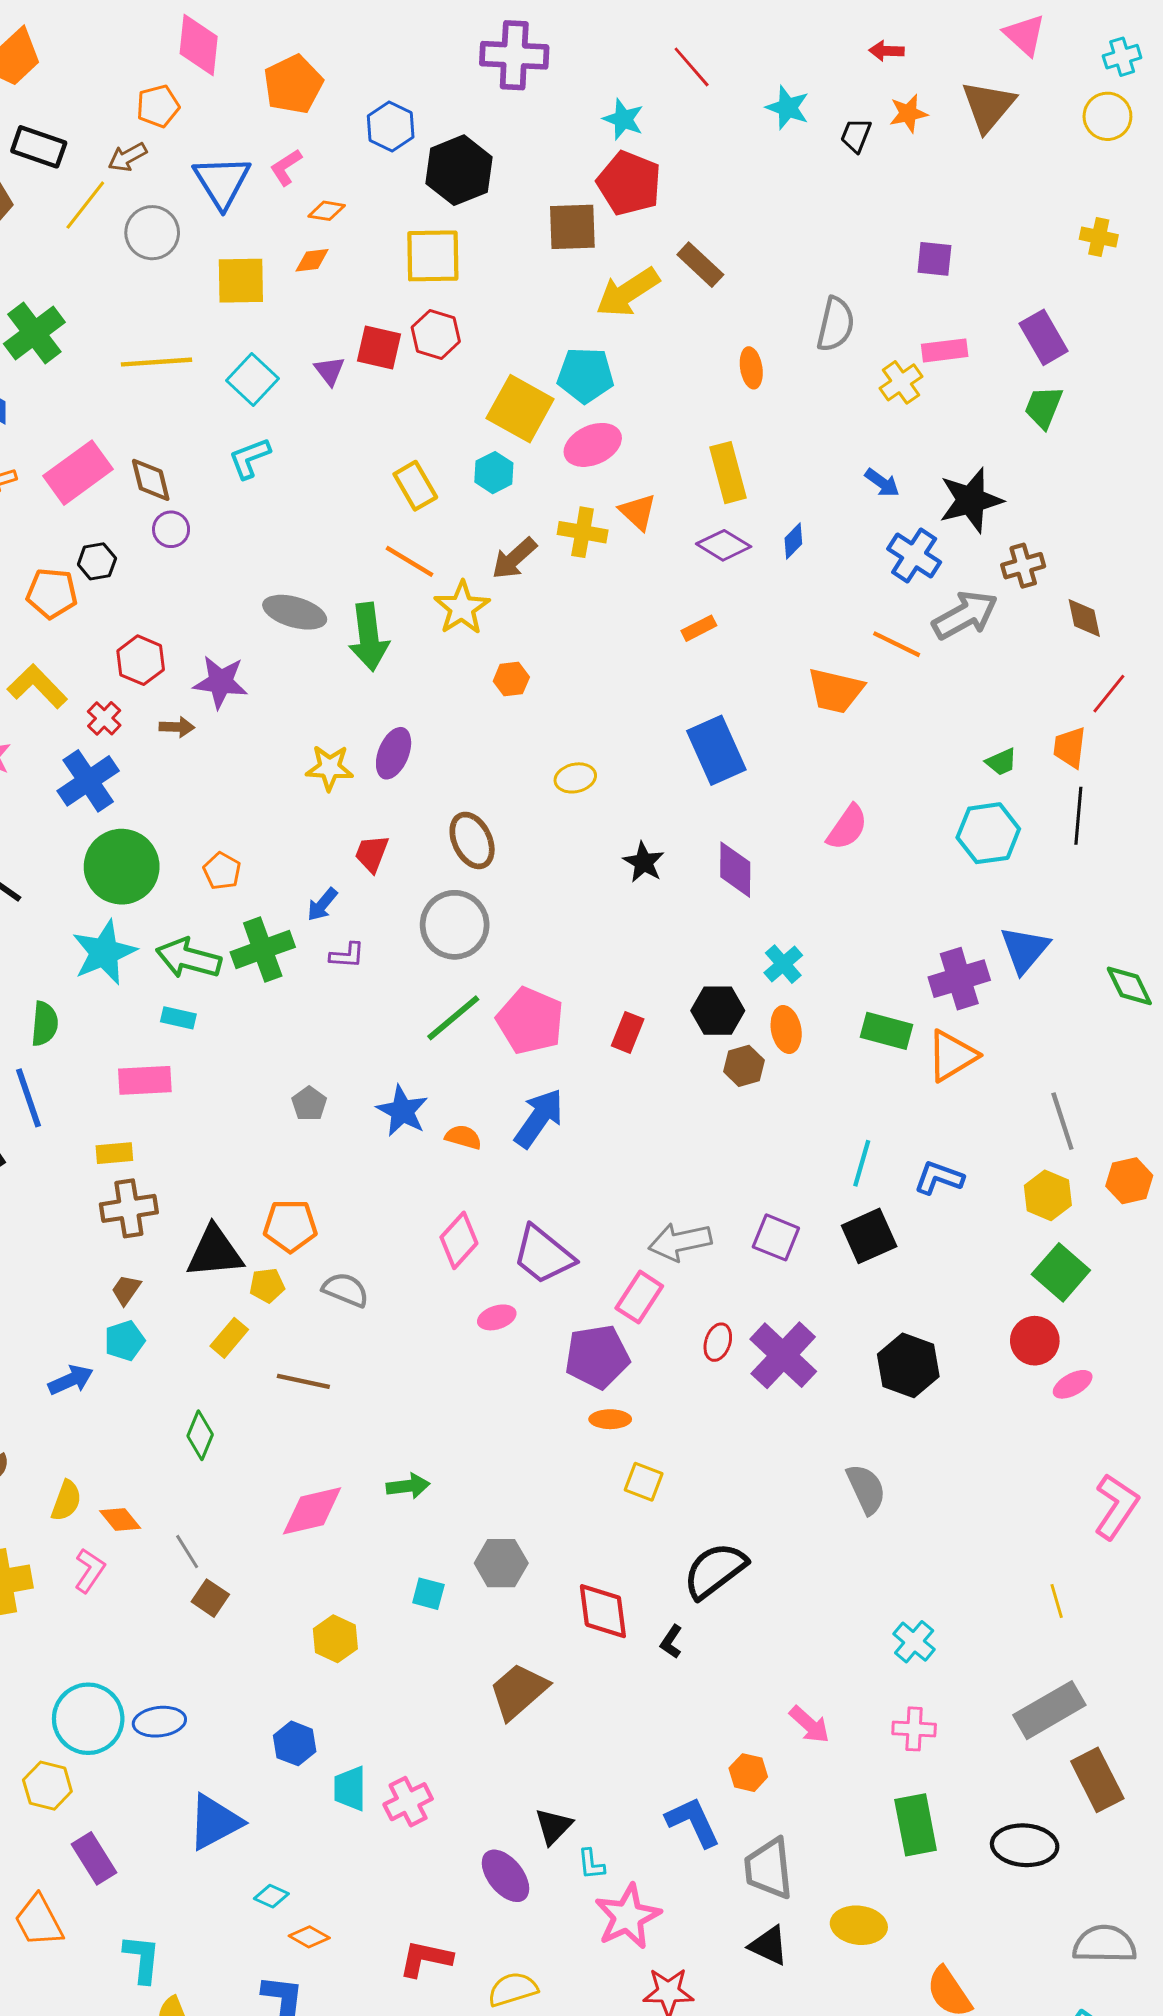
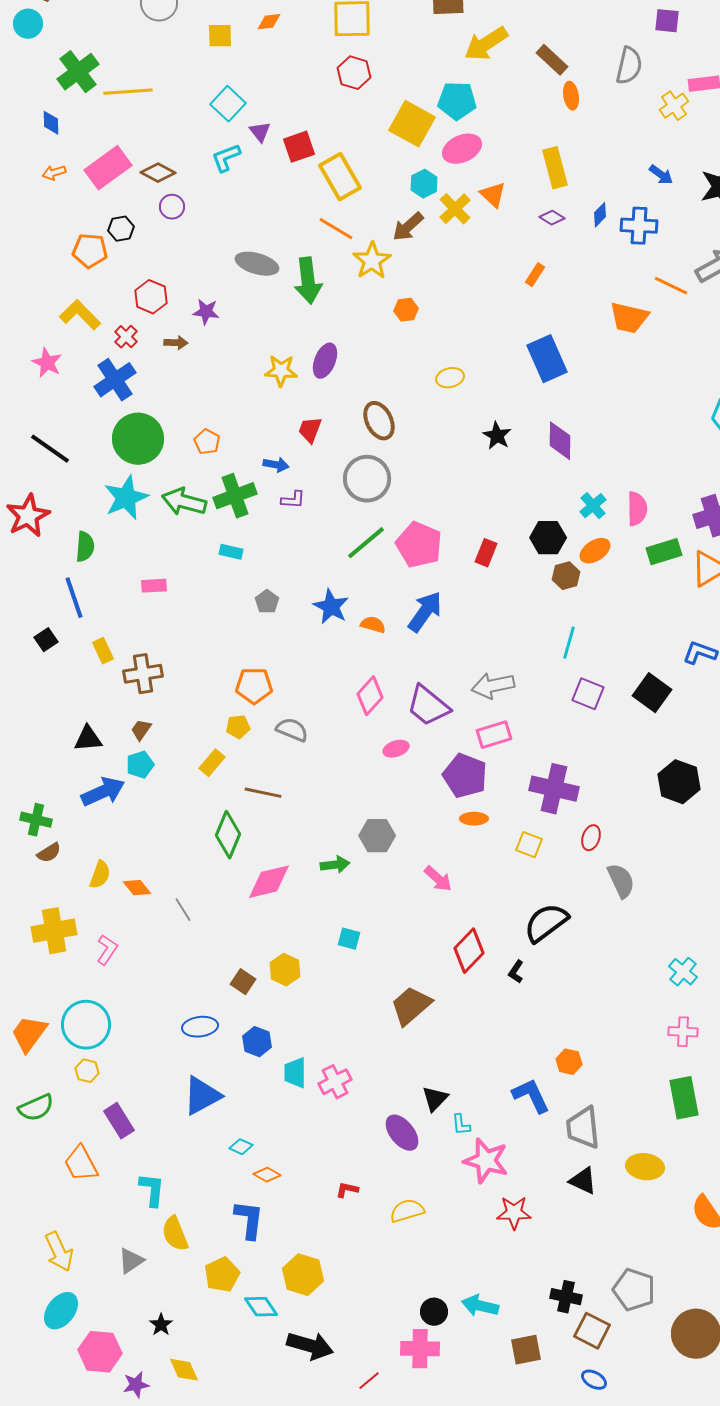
purple square: (934, 259) -> (667, 21), moved
brown rectangle: (700, 265) -> (552, 60), moved
yellow square: (241, 281) -> (220, 36), size x0.7
red square: (379, 348) -> (299, 147), moved, turned -32
yellow line: (157, 362) -> (128, 92), moved
purple triangle: (330, 371) -> (260, 132), moved
cyan hexagon: (494, 473) -> (424, 184), moved
brown diamond: (151, 480) -> (158, 173), turned -48
yellow rectangle: (415, 486) -> (340, 177), size x1.4
yellow cross: (583, 532) -> (455, 209), turned 36
purple diamond: (724, 545) -> (552, 218), size x0.7
blue cross: (914, 555) -> (639, 226), moved, turned -30
orange rectangle: (699, 628) -> (535, 275), turned -30
purple star: (220, 682) -> (206, 312), size x0.7
pink semicircle: (847, 827) -> (637, 509), moved, turned -36
blue arrow: (322, 904) -> (276, 465), turned -120
cyan rectangle: (178, 1018) -> (231, 552), moved
orange ellipse: (786, 1030) -> (595, 551), turned 68
green rectangle: (886, 1031) -> (664, 552), turned -32
pink rectangle: (145, 1080) -> (154, 586), size x0.7
yellow rectangle: (114, 1153) -> (103, 651), moved, turned 70
cyan line: (862, 1163) -> (569, 643), moved
black square: (869, 1236) -> (652, 693), turned -30
gray arrow: (680, 1242) -> (493, 686), moved
black triangle: (215, 1252) -> (88, 739), moved, size x0.7
pink rectangle: (639, 1297) -> (494, 735), turned 40
red ellipse: (718, 1342) -> (591, 838), moved
purple cross: (783, 1355) -> (554, 789), moved, turned -30
purple pentagon: (597, 1357) -> (465, 776), turned 30
blue arrow: (71, 1380) -> (103, 792), size x1.4
green diamond: (200, 1435) -> (228, 835), moved, size x1.4
yellow square: (644, 1482) -> (529, 845), moved
gray semicircle: (866, 1489) -> (621, 881), moved
gray hexagon: (501, 1563) -> (377, 836), moved
pink L-shape: (90, 1570) -> (107, 950), moved
brown square: (210, 1598) -> (243, 982), moved
red diamond: (603, 1611) -> (469, 951), turned 51
cyan circle: (88, 1719) -> (86, 1025), moved
blue ellipse: (159, 1722) -> (200, 1027), moved
pink arrow: (809, 1725) -> (438, 879), moved
yellow hexagon: (47, 1786) -> (87, 1071), size x0.7
pink star: (628, 1917) -> (486, 1161), turned -30
red L-shape: (426, 1959) -> (347, 1190), size x0.6

